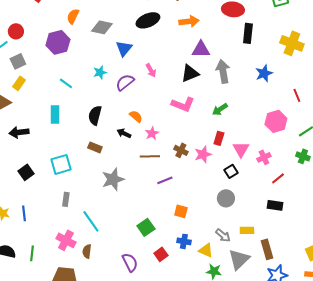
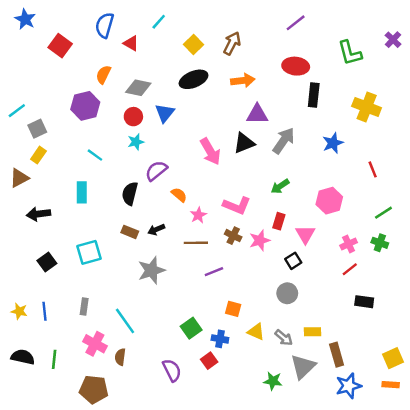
red circle: (16, 31) -> (133, 117), moved
pink arrow: (151, 70) -> (210, 151), moved, size x1.6
gray arrow: (223, 71) -> (284, 141), turned 45
purple semicircle: (125, 82) -> (156, 171), moved
pink L-shape: (183, 104) -> (237, 206), moved
pink hexagon: (276, 121) -> (329, 201), moved
black arrow: (124, 133) -> (156, 230), moved, turned -48
pink cross: (264, 157) -> (349, 244), moved
gray rectangle: (66, 199) -> (84, 306), moved
black rectangle: (275, 205) -> (364, 302), moved
blue cross: (184, 241) -> (220, 339), moved
yellow triangle: (206, 250) -> (256, 332), moved

